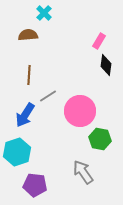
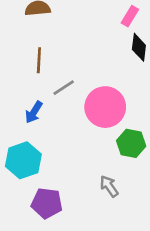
blue arrow: (25, 115) -> (34, 112), size x0.7
gray arrow: (83, 172) -> (109, 186), size x0.7

